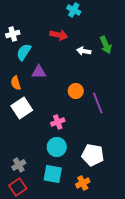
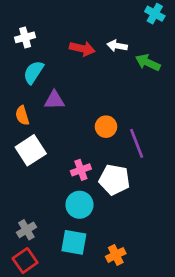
cyan cross: (74, 10) -> (155, 14), moved
white cross: (13, 34) -> (25, 37), moved
green arrow: (106, 45) -> (148, 62), turned 138
white arrow: (84, 51) -> (117, 46), moved
white pentagon: (93, 155) -> (114, 180), moved

